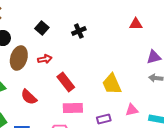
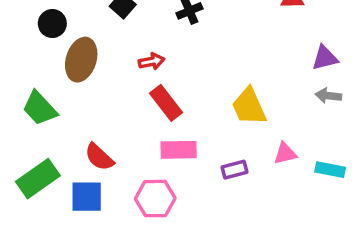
red arrow: (45, 59) -> (152, 61), moved
red semicircle: (29, 97) -> (99, 157), moved

